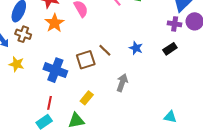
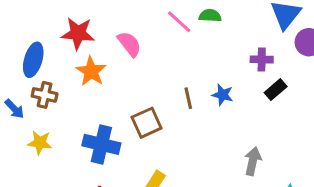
purple cross: (175, 24) -> (262, 59), moved
brown line: (105, 50) -> (188, 98), moved, turned 40
gray arrow: (122, 83) -> (253, 161), moved

